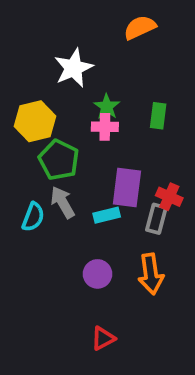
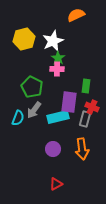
white star: (74, 68) -> (53, 41), moved
green rectangle: (158, 116) -> (86, 86), moved
yellow hexagon: (35, 121) -> (24, 39), moved
gray arrow: (63, 202) -> (34, 110), turned -114
cyan rectangle: (107, 215) -> (58, 117), size x1.5

